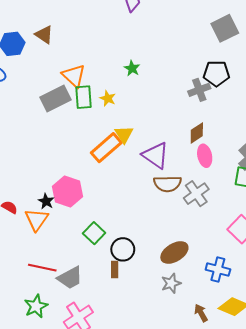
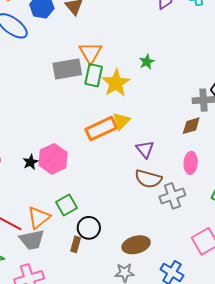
yellow star: (108, 98) -> (116, 83), size x1.8
brown diamond: (197, 133) -> (191, 126), moved
purple triangle: (156, 155) -> (145, 149), size x0.7
orange triangle: (37, 220) -> (39, 218), moved

